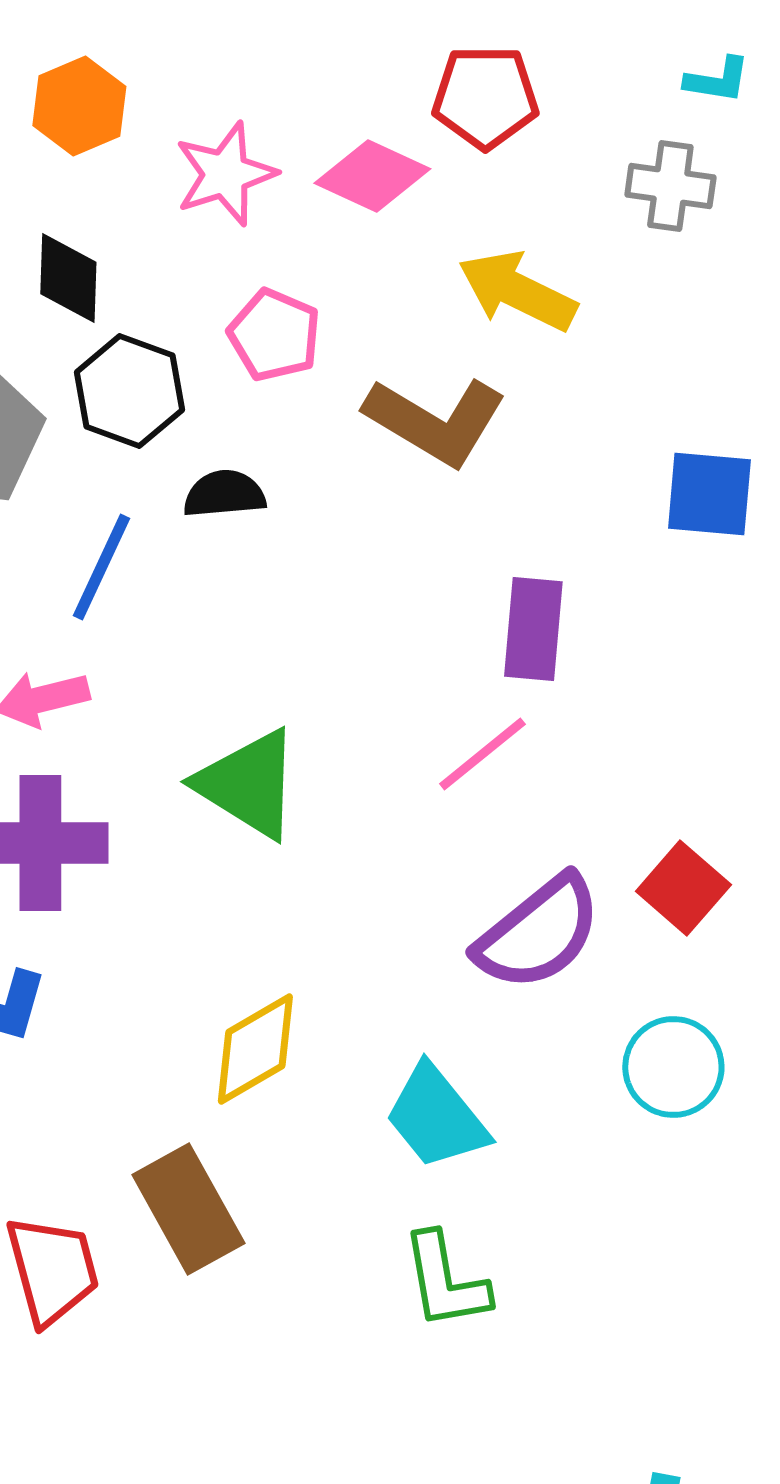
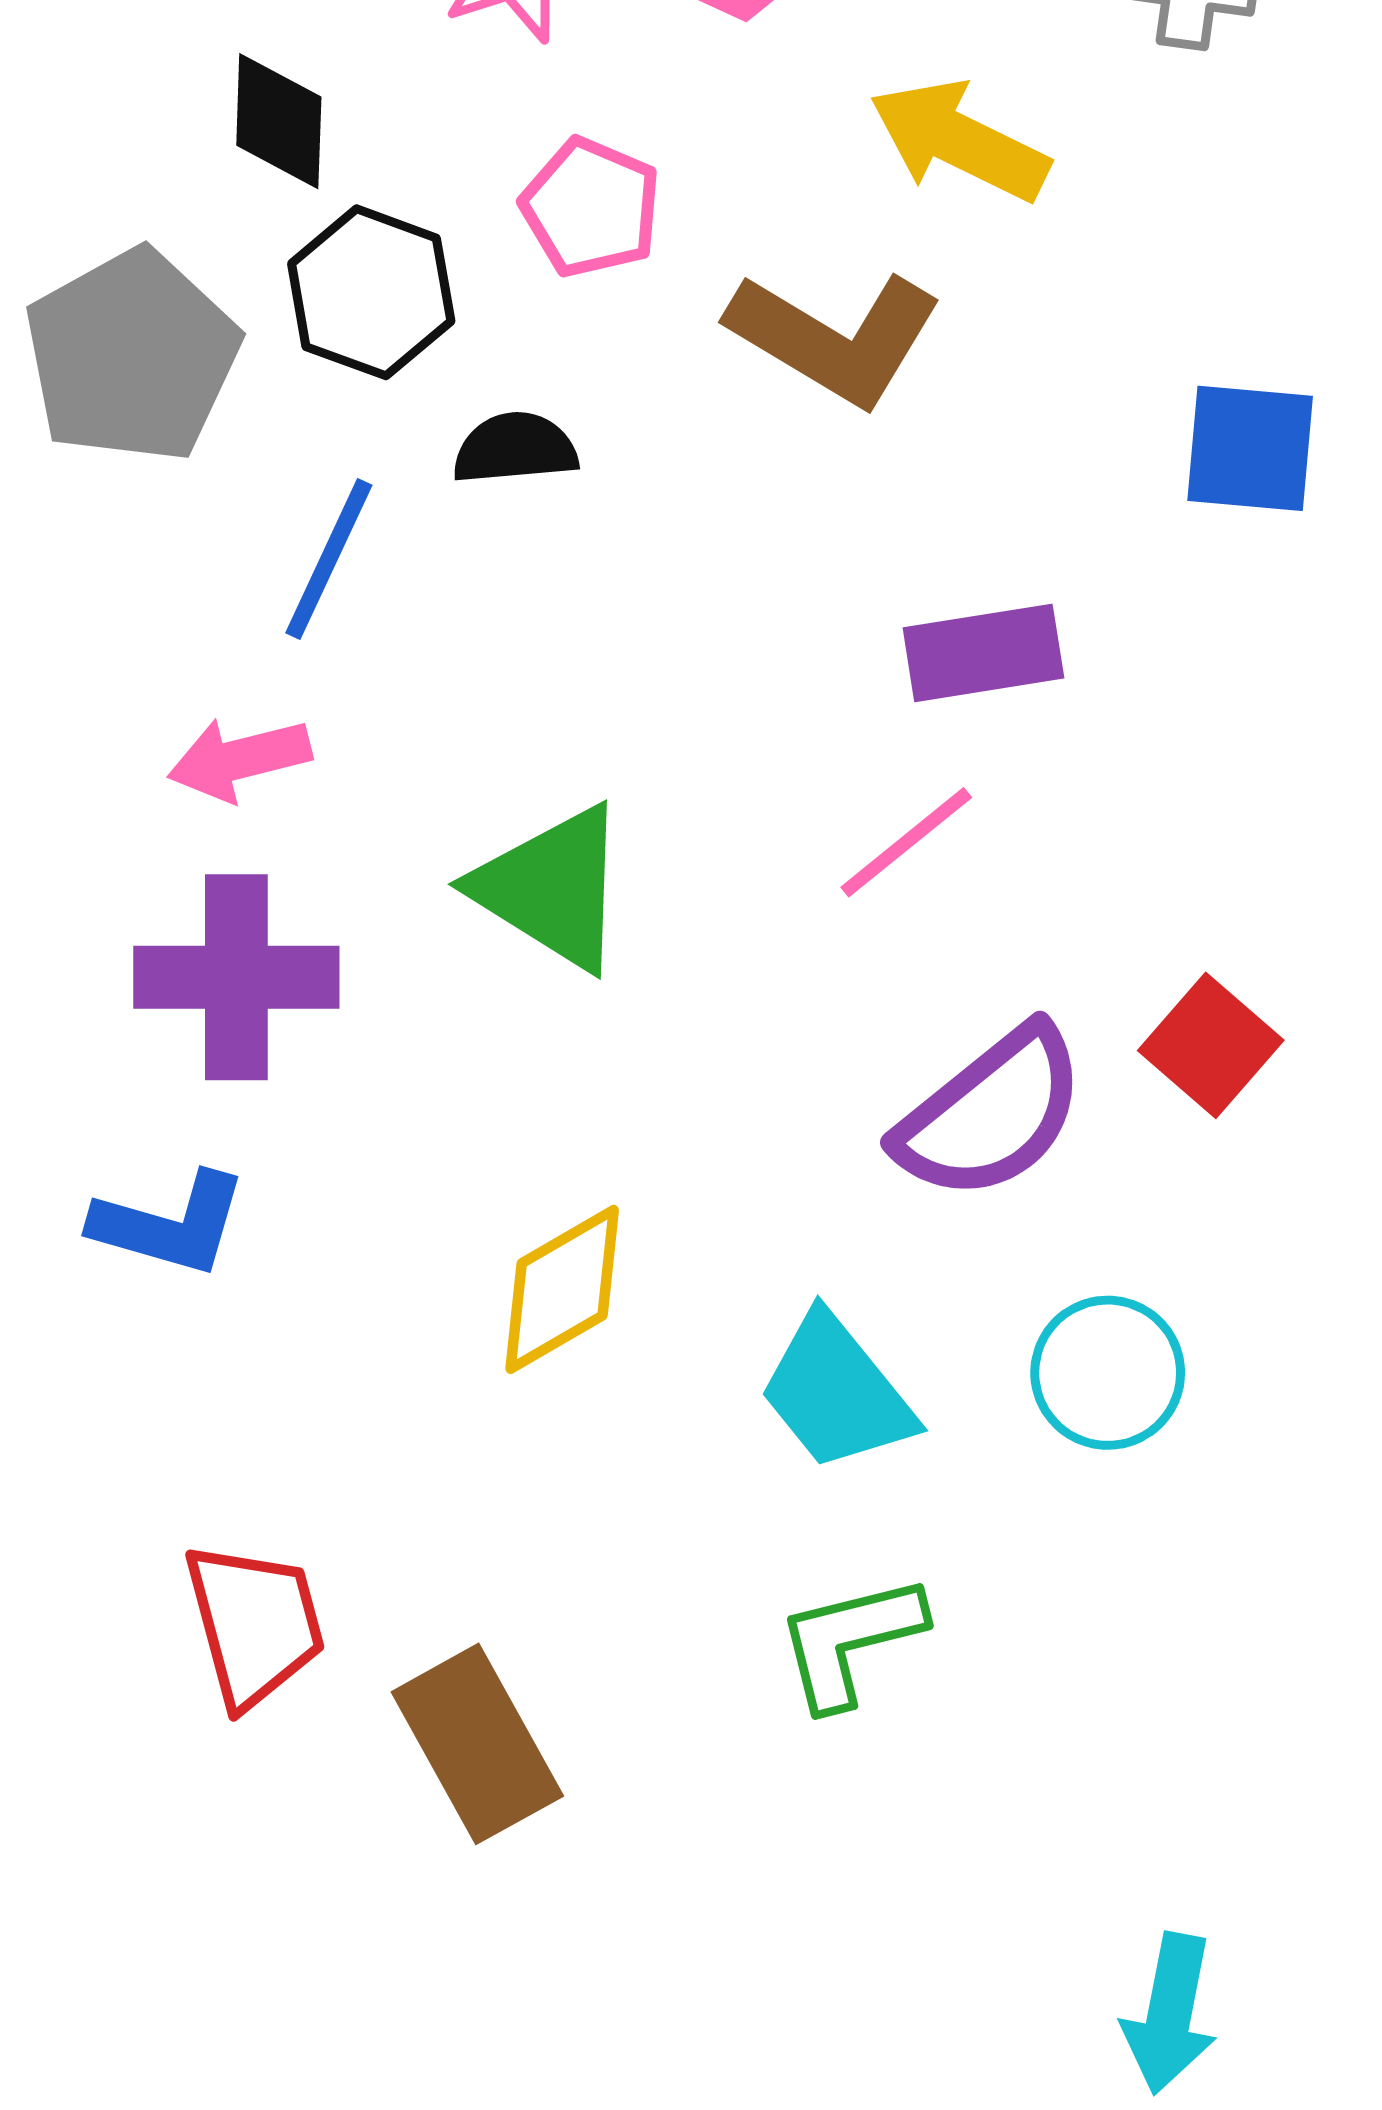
purple rectangle: (533, 629) -> (983, 653), turned 76
cyan circle: (673, 1067) -> (1108, 1373), moved
brown rectangle: (188, 1209) -> (477, 1744), moved
green L-shape: (445, 1281) -> (850, 1641), turned 86

